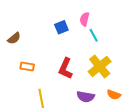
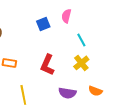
cyan line: (94, 35) -> (81, 40), moved
yellow cross: (100, 66) -> (81, 63), size x0.7

